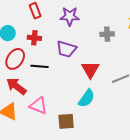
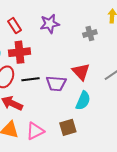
red cross: (34, 38) -> (19, 52), size x1.5
purple trapezoid: (66, 49) -> (56, 83), moved
pink triangle: (39, 106) -> (35, 131), moved, turned -36

